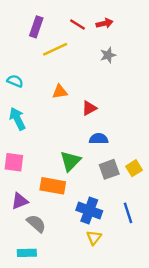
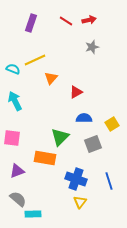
yellow line: (55, 49) -> (35, 60), moved
orange triangle: (60, 92) -> (51, 78), turned -40
yellow square: (134, 168) -> (112, 124), moved
gray semicircle: (36, 223) -> (18, 199), moved
cyan rectangle: (27, 253) -> (33, 214), moved

